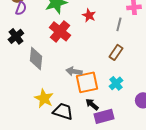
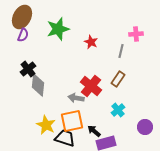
red cross: (60, 31) -> (91, 86), moved
black cross: (16, 36) -> (28, 69), moved
orange square: (87, 82) -> (72, 121), moved

